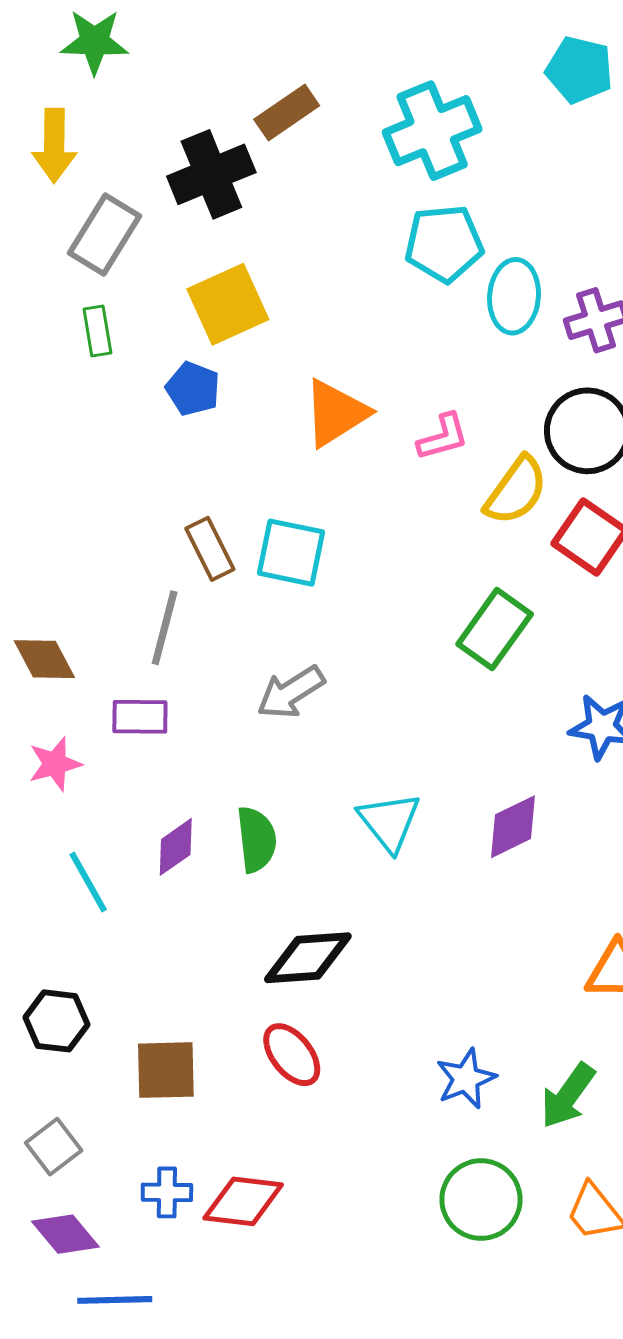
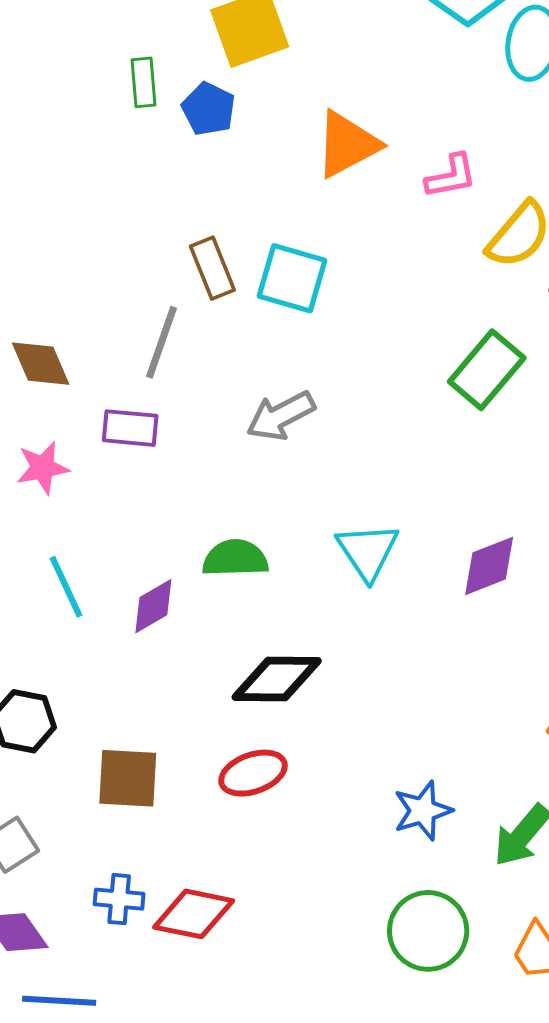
green rectangle: (97, 331) -> (143, 82), moved
green semicircle: (256, 839) -> (235, 558), turned -90
purple diamond: (176, 847) -> (153, 606), moved
red ellipse: (292, 1055) -> (253, 773), turned -76

